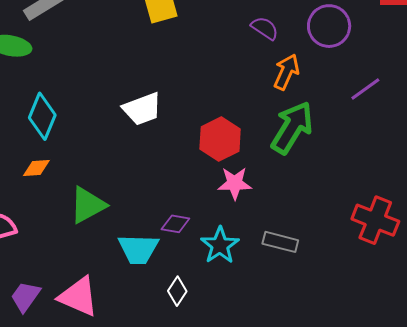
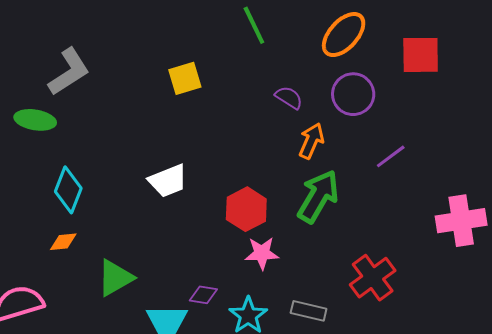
red cross: (375, 220) -> (373, 278), moved, turned 33

